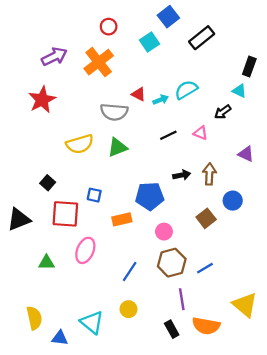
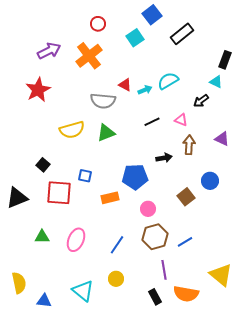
brown arrow: (209, 174) -> (189, 145), moved
pink ellipse: (85, 250) -> (76, 240), moved
yellow semicircle: (34, 318) -> (19, 283), moved
blue triangle: (60, 338) -> (44, 301), moved

